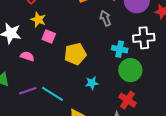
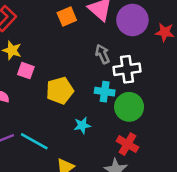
gray arrow: (105, 18) -> (103, 54), moved
white cross: (144, 38) -> (127, 69), moved
cyan cross: (120, 49) -> (105, 92), moved

